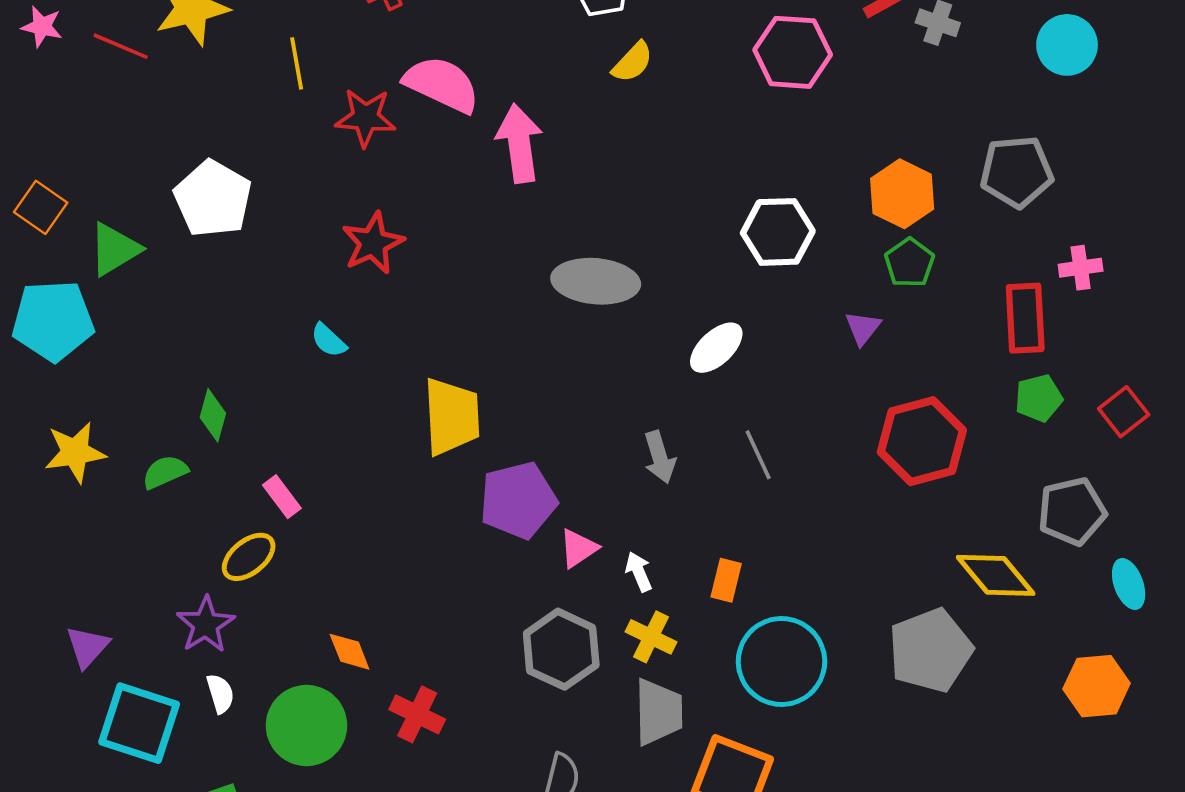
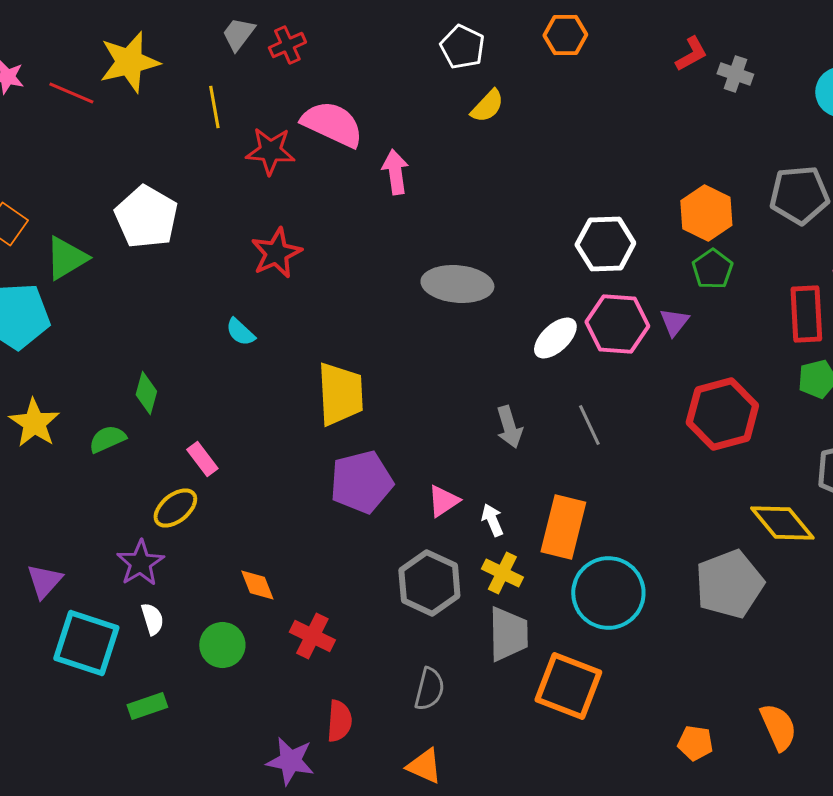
pink hexagon: (793, 52) -> (617, 324), moved
pink arrow: (519, 143) -> (395, 172), size x0.7
yellow star: (75, 452) -> (34, 423), turned -30
purple pentagon: (518, 500) -> (361, 482), moved
orange rectangle: (726, 580) -> (563, 527), size x1.8
green circle: (306, 725) -> (222, 645), size x0.7

